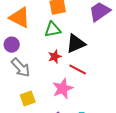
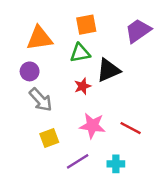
orange triangle: (20, 18) -> (39, 38), turned -35
red line: (78, 70) -> (131, 128), moved
pink star: (63, 89) -> (92, 126), turned 30

